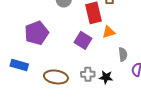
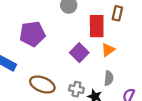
orange triangle: (109, 32) -> (108, 50), turned -32
gray semicircle: (123, 54) -> (109, 78), moved

